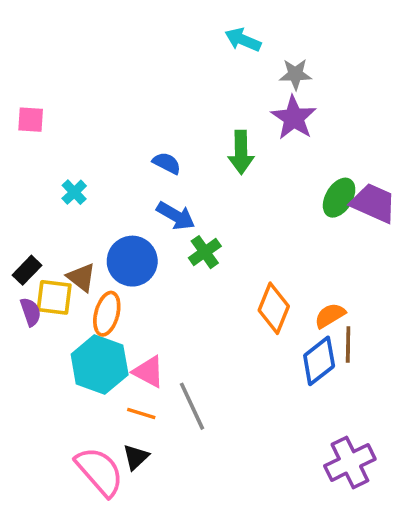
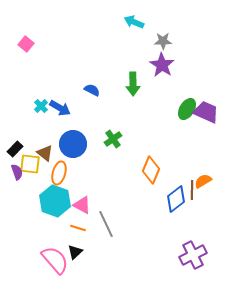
pink square: (31, 120) -> (26, 44), moved, turned 35
blue arrow: (176, 216) -> (60, 108), moved
orange semicircle: (330, 316) -> (203, 181), moved

